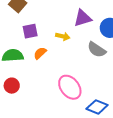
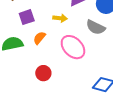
red circle: (12, 86) -> (43, 73), moved
pink ellipse: (70, 87) -> (73, 47), moved

